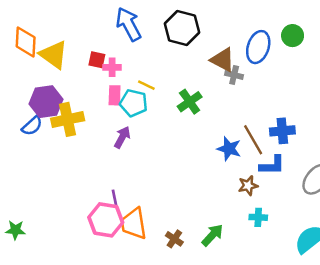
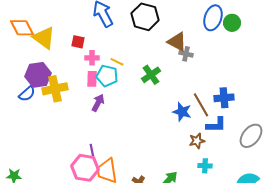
orange diamond: (26, 42) -> (22, 28), turned -30
blue ellipse: (258, 47) -> (213, 18), moved
pink cross: (112, 67) -> (92, 58), moved
pink rectangle: (115, 95) -> (92, 79), moved

